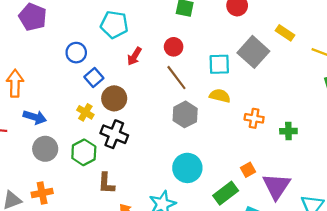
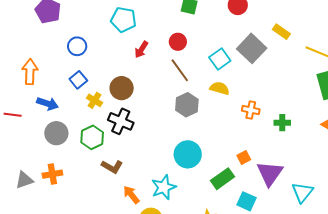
blue circle: (76, 53) -> (77, 46), moved
cyan square: (219, 64) -> (220, 59), turned -35
blue square: (94, 77) -> (78, 80), moved
brown L-shape: (106, 183) -> (112, 167), turned -65

